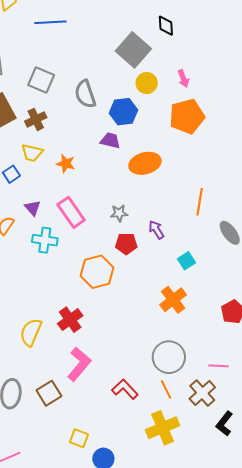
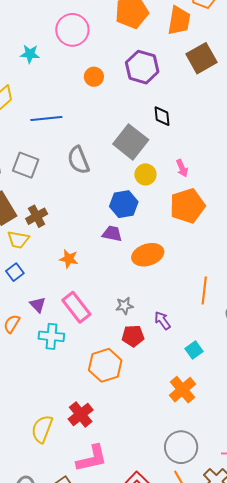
gray square: (41, 80) -> (26, 165), moved
gray semicircle: (85, 94) -> (78, 160), moved
yellow trapezoid: (32, 153) -> (18, 240), moved
pink L-shape: (79, 364) -> (92, 458), turned 40

